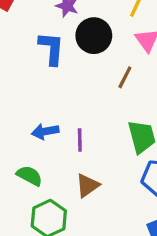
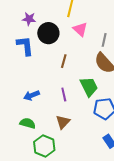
brown line: (125, 77) -> (64, 61), moved
purple line: (80, 140) -> (64, 95), moved

